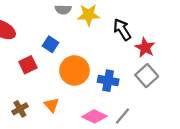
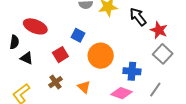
blue cross: (108, 81) -> (132, 71), moved
brown cross: (20, 109) -> (56, 82), moved
gray line: (122, 116) -> (155, 90), moved

